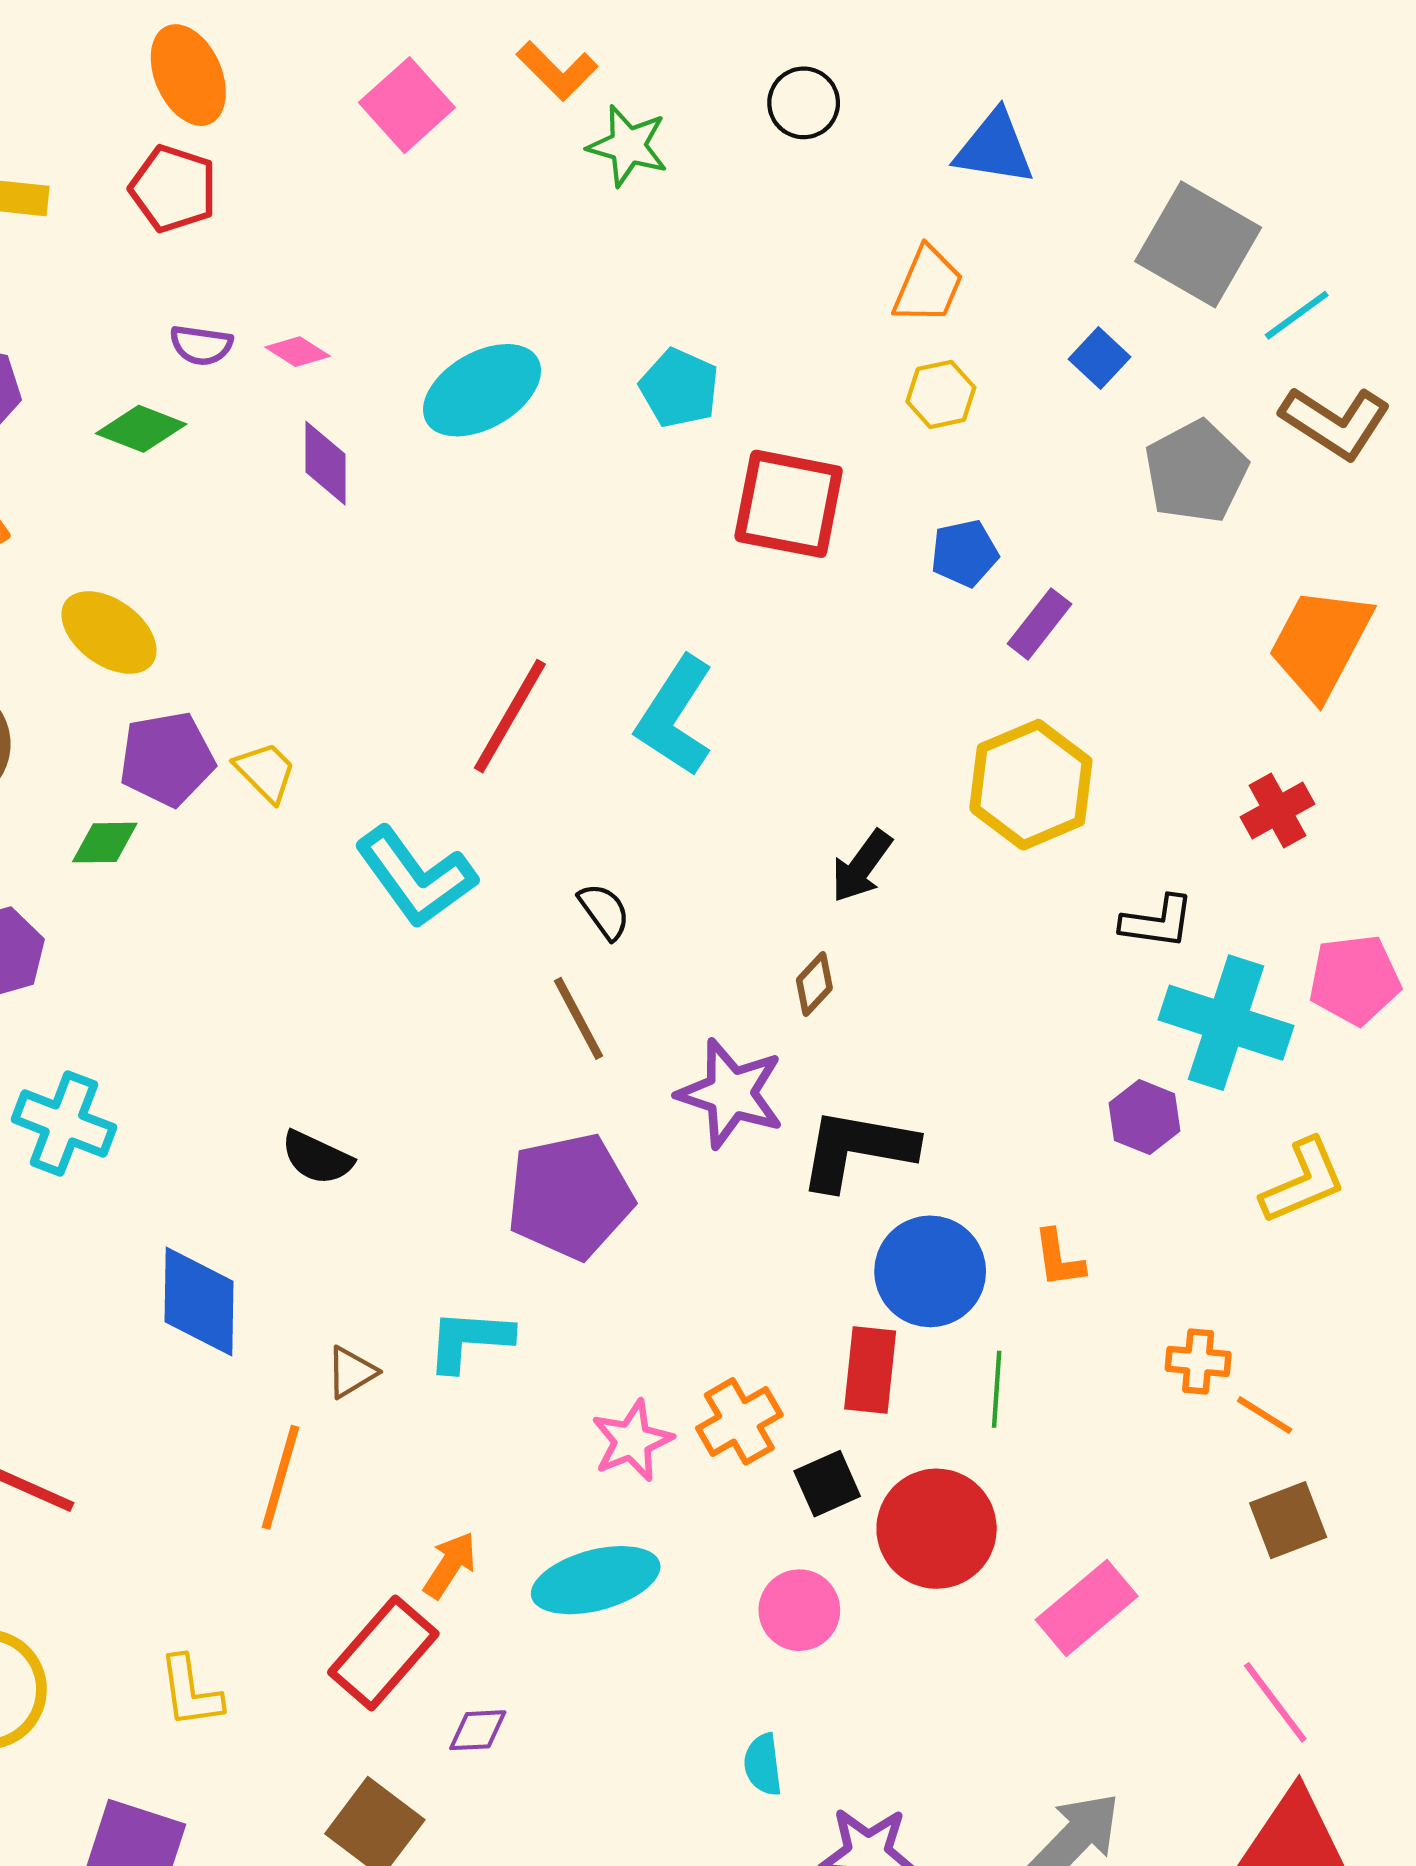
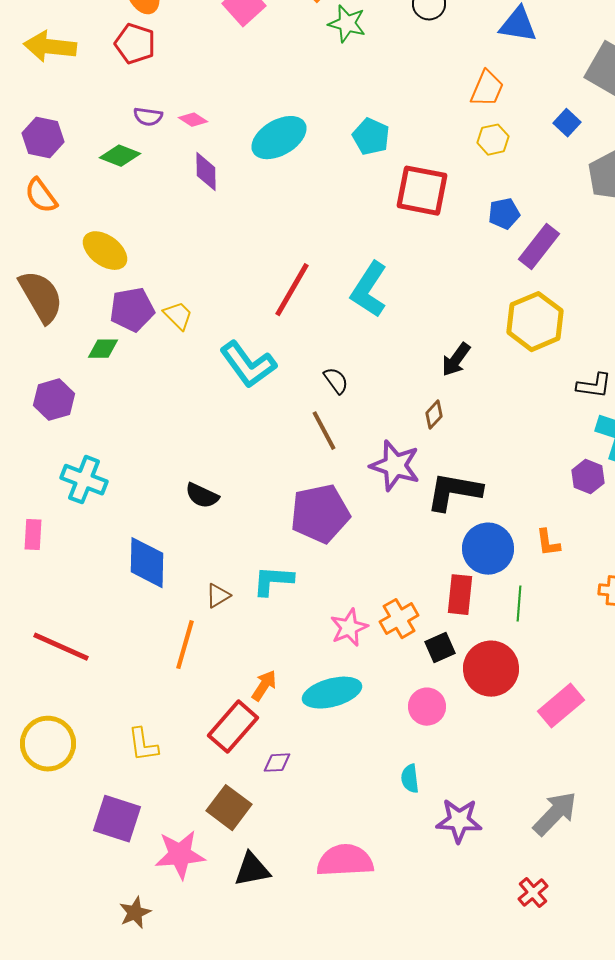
purple rectangle: (1039, 624) -> (539, 247), size x1.4

